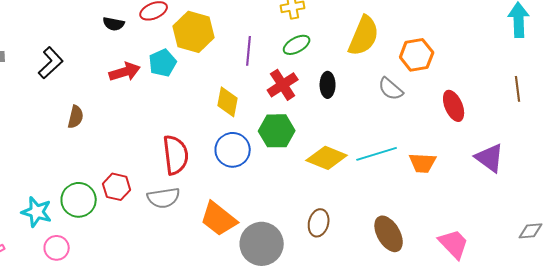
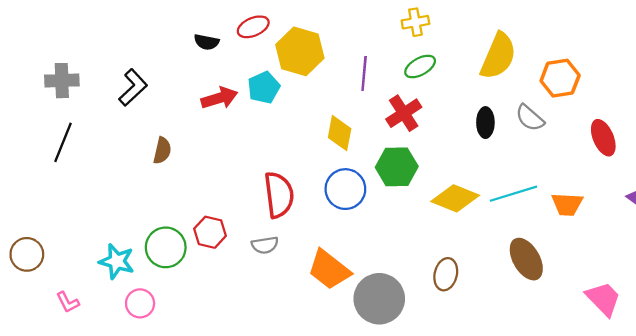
black ellipse: (328, 85) -> (485, 123), moved
gray semicircle: (164, 198) -> (265, 245), size x0.7
brown ellipse: (389, 234) -> (526, 259), moved

